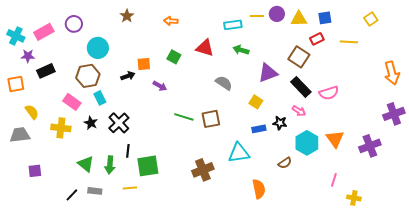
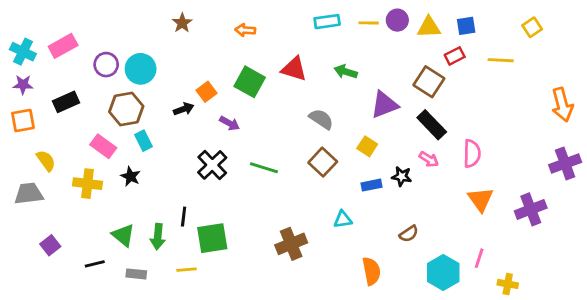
purple circle: (74, 24) -> (106, 65), moved
cyan rectangle: (233, 25) -> (327, 22), moved
purple star: (28, 56) -> (23, 85), moved
green square: (174, 57) -> (250, 82), size x1.5
orange square: (144, 64) -> (207, 92), turned -32
pink semicircle: (329, 93) -> (472, 153), moved, turned -72
brown square: (211, 119) -> (323, 162), moved, turned -36
black cross: (119, 123) -> (212, 165), moved
cyan hexagon: (307, 143) -> (443, 273), moved
cyan triangle: (239, 153) -> (343, 219), size x0.6
purple square: (35, 171) -> (50, 245), turned -32
black line: (72, 195) -> (95, 264), moved, turned 32

